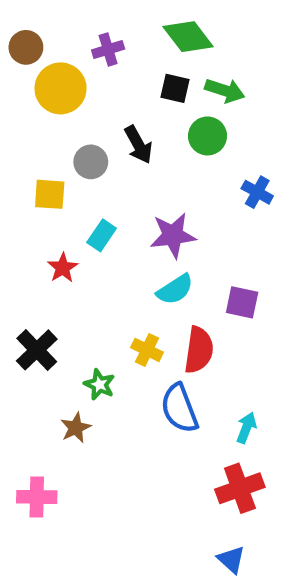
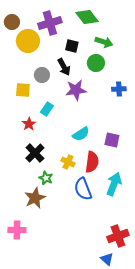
purple cross: (108, 50) -> (50, 23), size x1.6
black square: (175, 88) -> (72, 46), moved
blue cross: (257, 192) -> (119, 89), turned -32
purple star: (173, 235) -> (76, 90), moved
black cross: (37, 350) -> (35, 153), moved
brown star: (76, 428) -> (35, 198), size x1.5
cyan arrow: (246, 428) -> (114, 184), moved, size x1.6
red cross: (240, 488) -> (118, 236), moved

